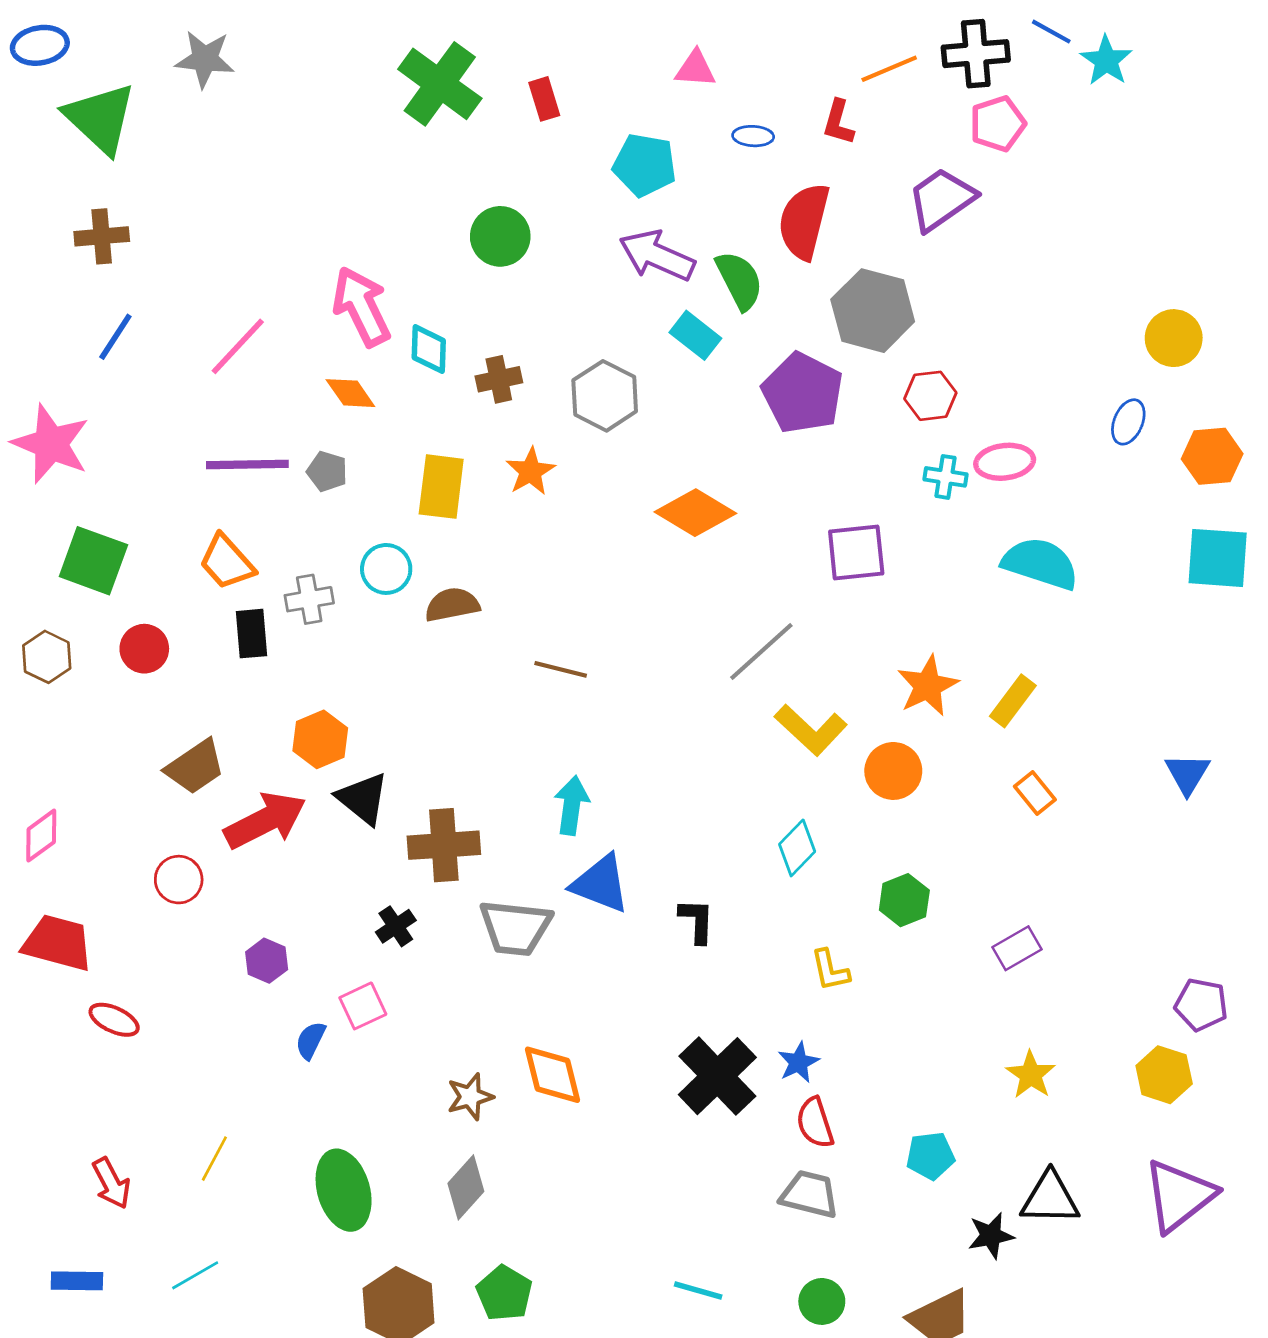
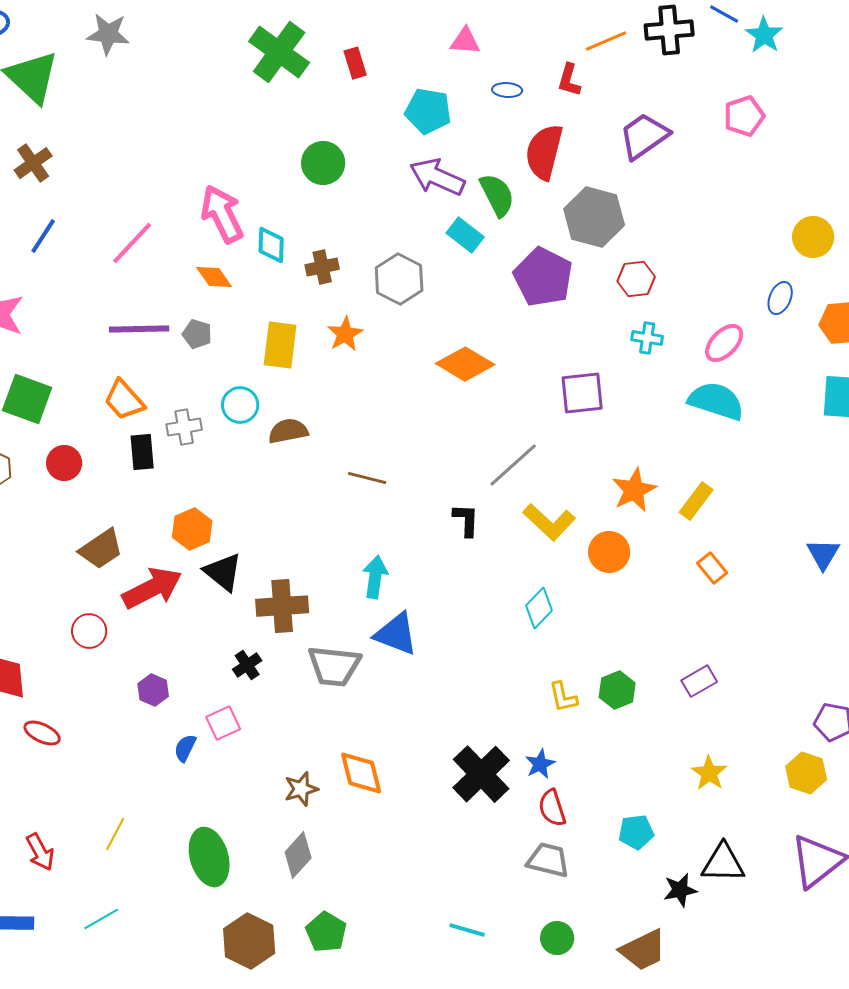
pink pentagon: (998, 124) -> (744, 116), moved
brown cross: (102, 236) -> (33, 163), turned -30
pink ellipse: (1005, 462) -> (724, 343), moved, turned -39
green hexagon: (904, 900) -> (617, 690), moved
black L-shape: (697, 921) -> (466, 520), moved

